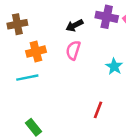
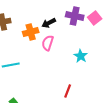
orange cross: (36, 52) -> (31, 32), moved

